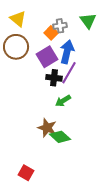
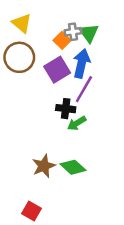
green triangle: (88, 21) -> (89, 33), moved
black cross: (54, 78) -> (66, 109), moved
brown star: (47, 128) -> (44, 166), moved, turned 30

